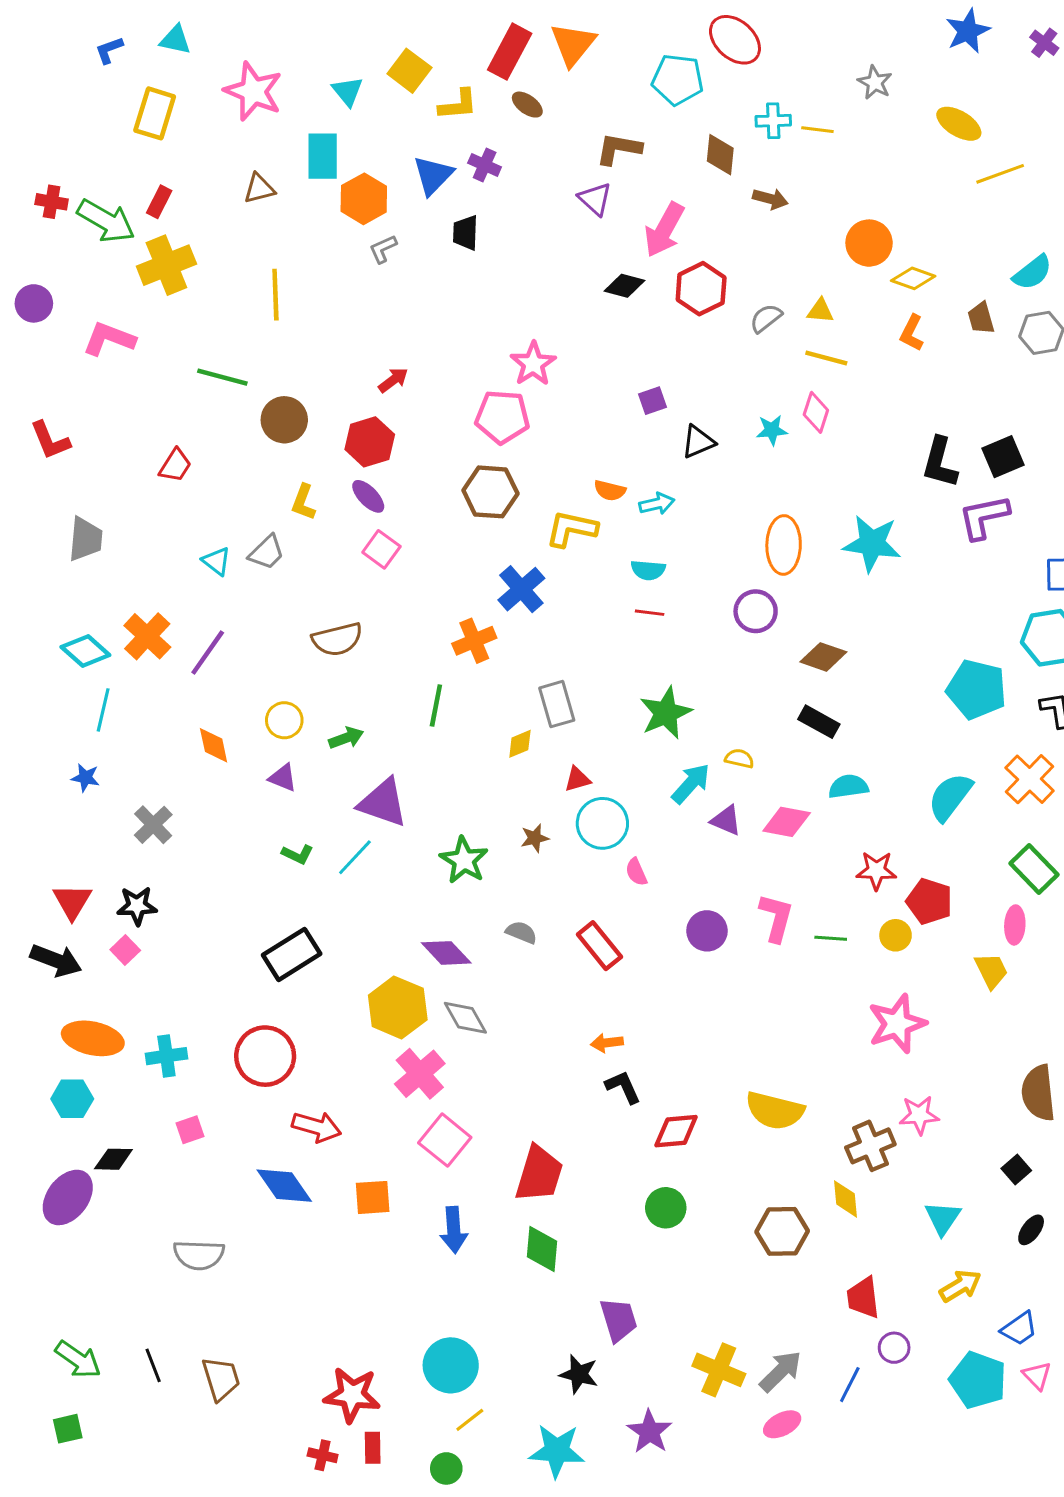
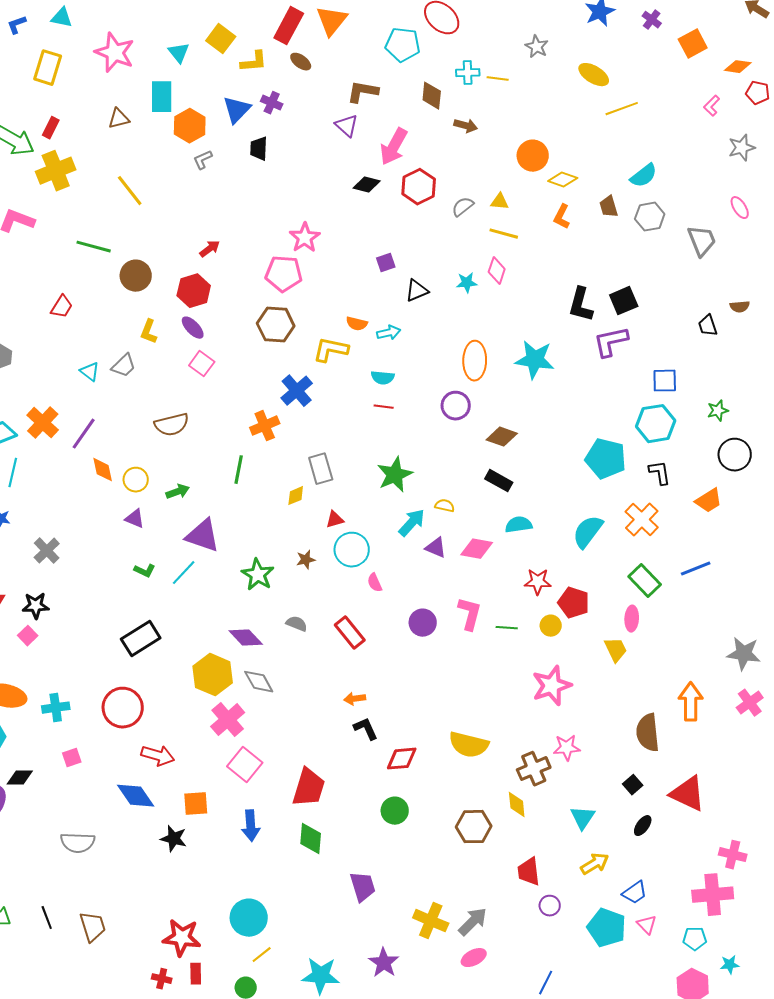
yellow line: (275, 295) -> (130, 191), turned -36
orange diamond: (214, 745) -> (103, 470), moved
black star: (579, 1374) -> (174, 839), moved
blue line: (850, 1385) -> (546, 983), moved

